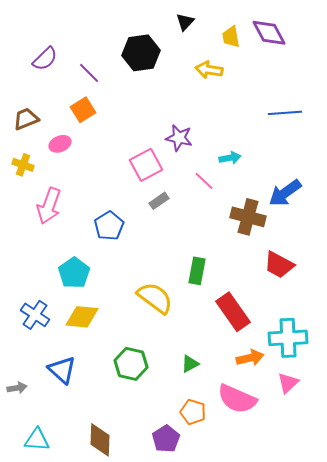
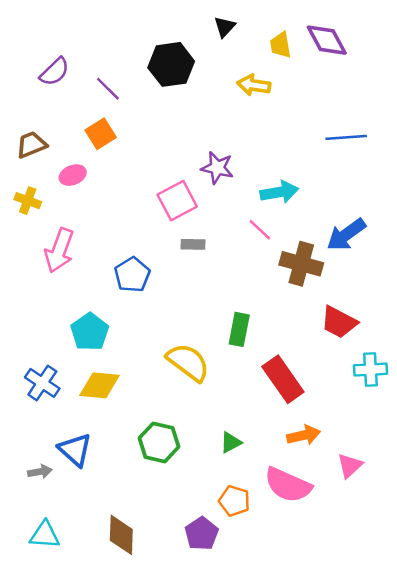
cyan arrow: (230, 158) -> (279, 192), size x1.4
pink line: (204, 181) -> (260, 230), moved
gray rectangle: (159, 201) -> (193, 244), turned 36
cyan cross: (288, 338) -> (371, 370), moved, size x0.7
gray arrow: (17, 388) -> (40, 472), moved

